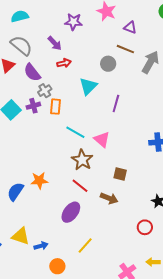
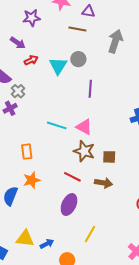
brown line: (125, 49) -> (77, 29), moved
gray circle: (108, 64) -> (78, 59), moved
cyan triangle: (88, 86) -> (58, 66), moved
orange rectangle: (55, 107) -> (27, 152), moved
brown star: (82, 160) -> (84, 151), moved

